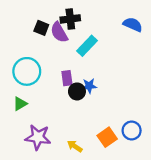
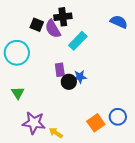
cyan circle: (27, 71) -> (17, 53), moved
green triangle: (20, 104) -> (18, 93), turned -32
yellow arrow: (75, 146) -> (56, 133), moved

